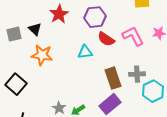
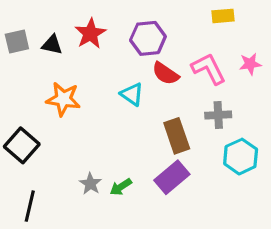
black triangle: (35, 29) -> (52, 45), moved, turned -32
gray square: (14, 34) -> (17, 42), moved
cyan triangle: (85, 52) -> (132, 94), turned 42
gray cross: (137, 74) -> (218, 115), moved

